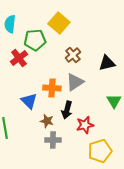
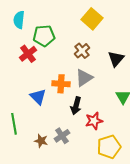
yellow square: (59, 23) -> (92, 19), moved
black triangle: (107, 63) -> (116, 59), turned -36
brown star: (47, 121) -> (41, 141), moved
gray cross: (53, 140) -> (62, 136), turned -35

